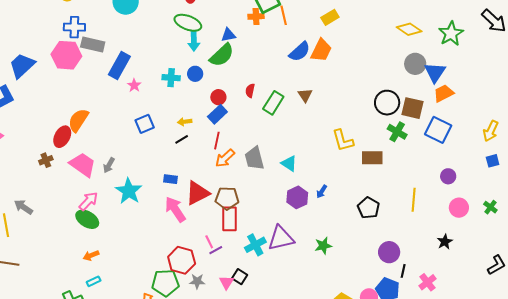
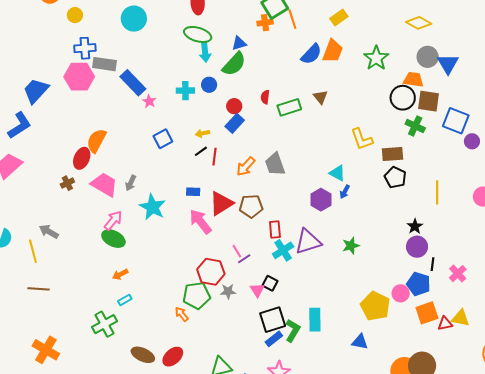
green star: (451, 34) -> (376, 58), moved
blue rectangle: (119, 66) -> (133, 83), turned -68
orange trapezoid: (444, 93) -> (413, 80), moved, turned 40
green rectangle: (273, 103) -> (289, 107), turned 45
red line: (217, 141) -> (214, 157), moved
cyan triangle: (289, 163) -> (337, 173), moved
purple circle: (448, 176) -> (472, 141), moved
black pentagon: (368, 208) -> (395, 177), moved
red rectangle: (229, 219) -> (275, 229), moved, size x0.7
black star: (445, 242) -> (415, 226), moved

